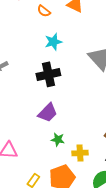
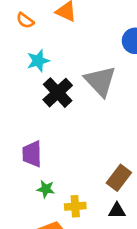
black cross: (48, 74) -> (58, 93), moved, turned -30
purple trapezoid: (48, 113) -> (32, 154), turned 135

